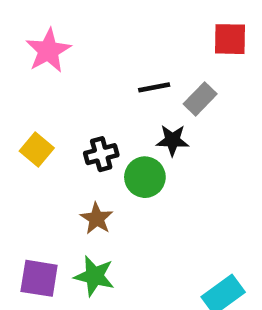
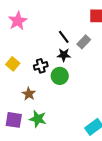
black line: (154, 87) -> (64, 37), turned 64
black star: (173, 140) -> (64, 55), moved
brown star: (97, 219) -> (29, 94), moved

